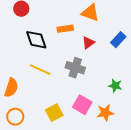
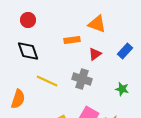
black diamond: (36, 40) -> (28, 51), moved
green star: (115, 86) -> (122, 89), moved

